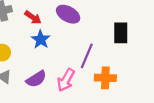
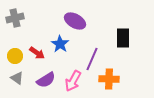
red arrow: (33, 17) -> (37, 53), moved
blue star: (41, 39) -> (60, 44), moved

